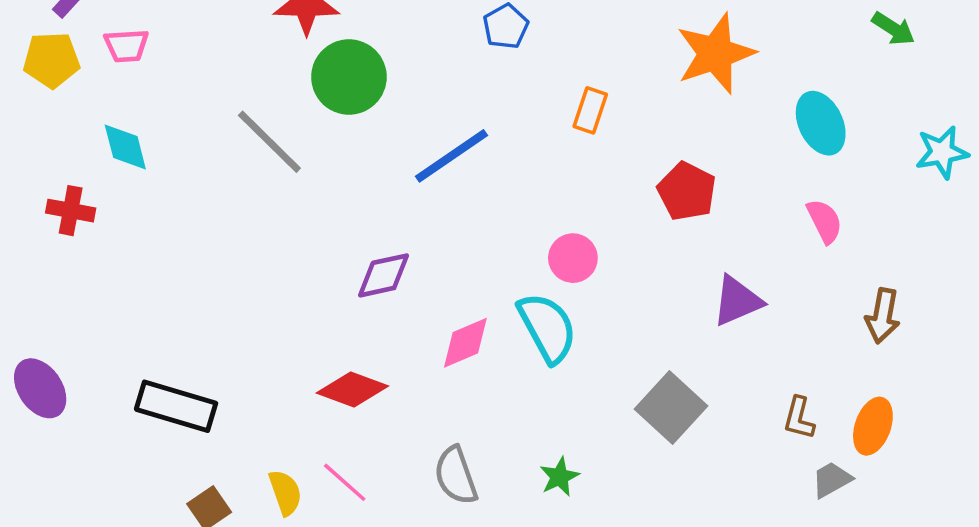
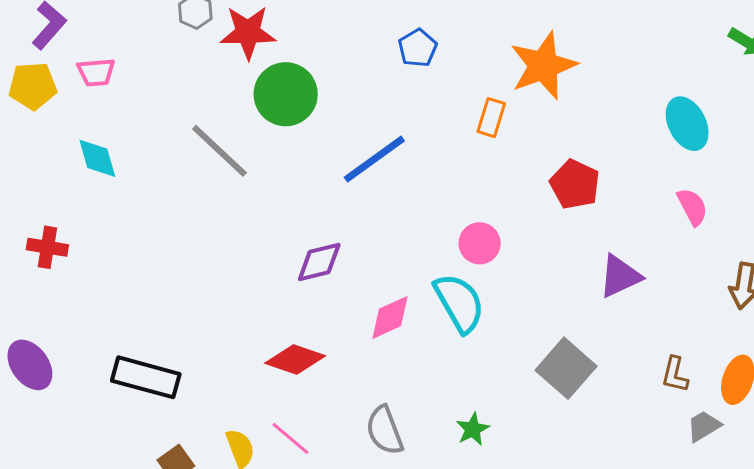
orange star: (715, 54) -> (543, 66), moved
red cross: (71, 211) -> (47, 247), moved

